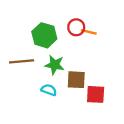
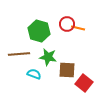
cyan semicircle: (49, 90) -> (34, 74), moved
red square: (96, 94) -> (84, 83), turned 36

